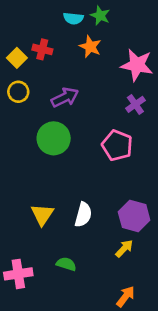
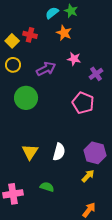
cyan semicircle: (73, 18) -> (52, 13), turned 136
pink star: (137, 65) -> (74, 59), moved, size x0.6
green circle: (54, 138) -> (26, 98), moved

